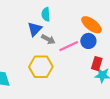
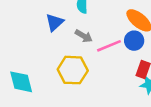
blue triangle: (35, 29) -> (55, 22), moved

